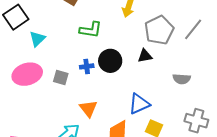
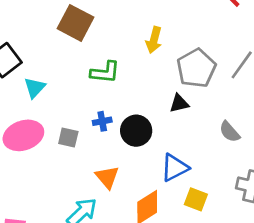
black circle: (110, 61) -> (136, 131), moved
gray semicircle: (182, 79) -> (230, 132), turned 48

